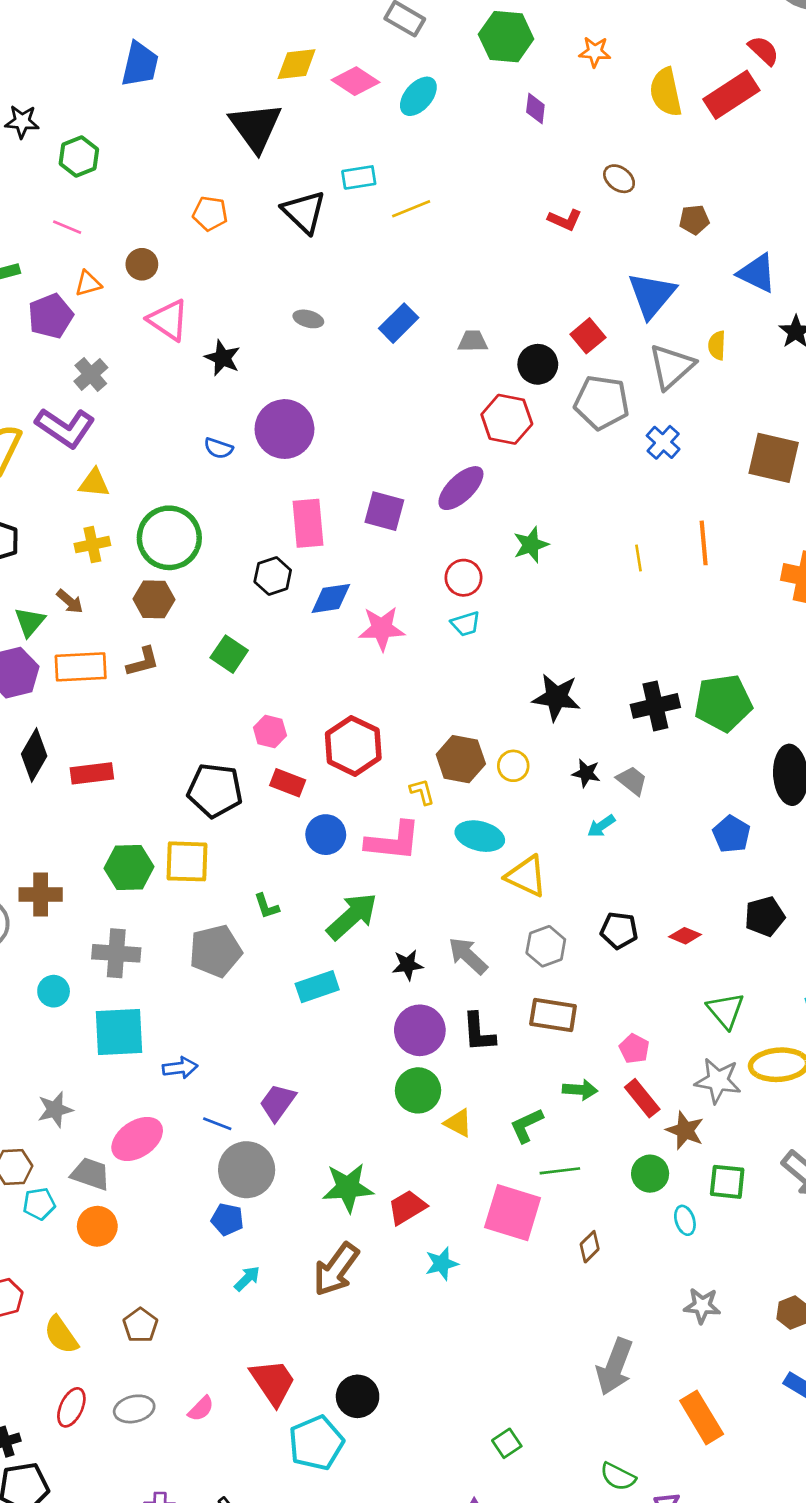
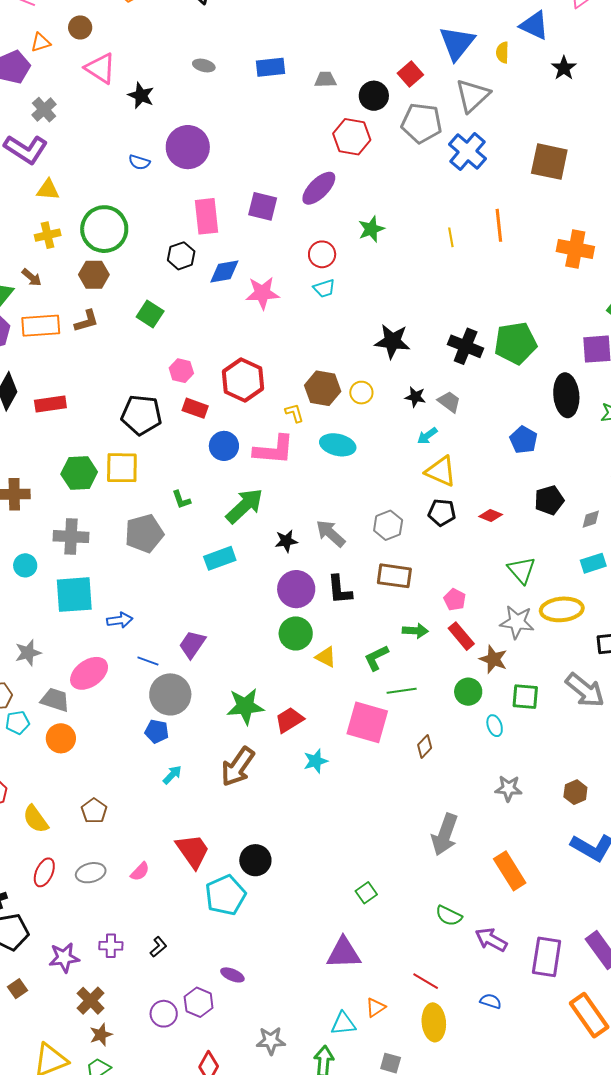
blue rectangle: (399, 323) -> (271, 67), turned 40
yellow semicircle: (717, 345) -> (502, 52), moved
blue cross: (663, 442) -> (467, 152), size x1.5
black cross: (655, 706) -> (466, 346), turned 36
yellow triangle: (526, 876) -> (441, 471), moved

